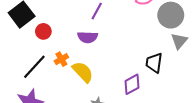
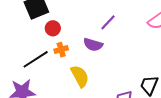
orange cross: (61, 59) -> (61, 50), moved

